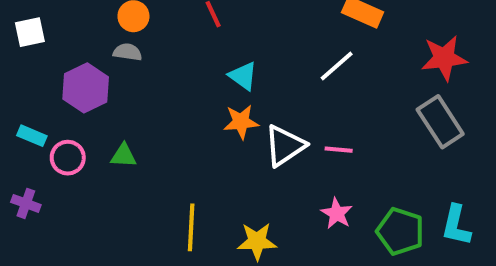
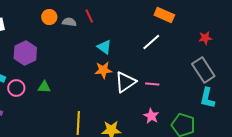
gray semicircle: (127, 52) -> (69, 22), moved
red star: (444, 58) -> (205, 38), size x0.6
cyan L-shape: (456, 225) -> (207, 98), moved

